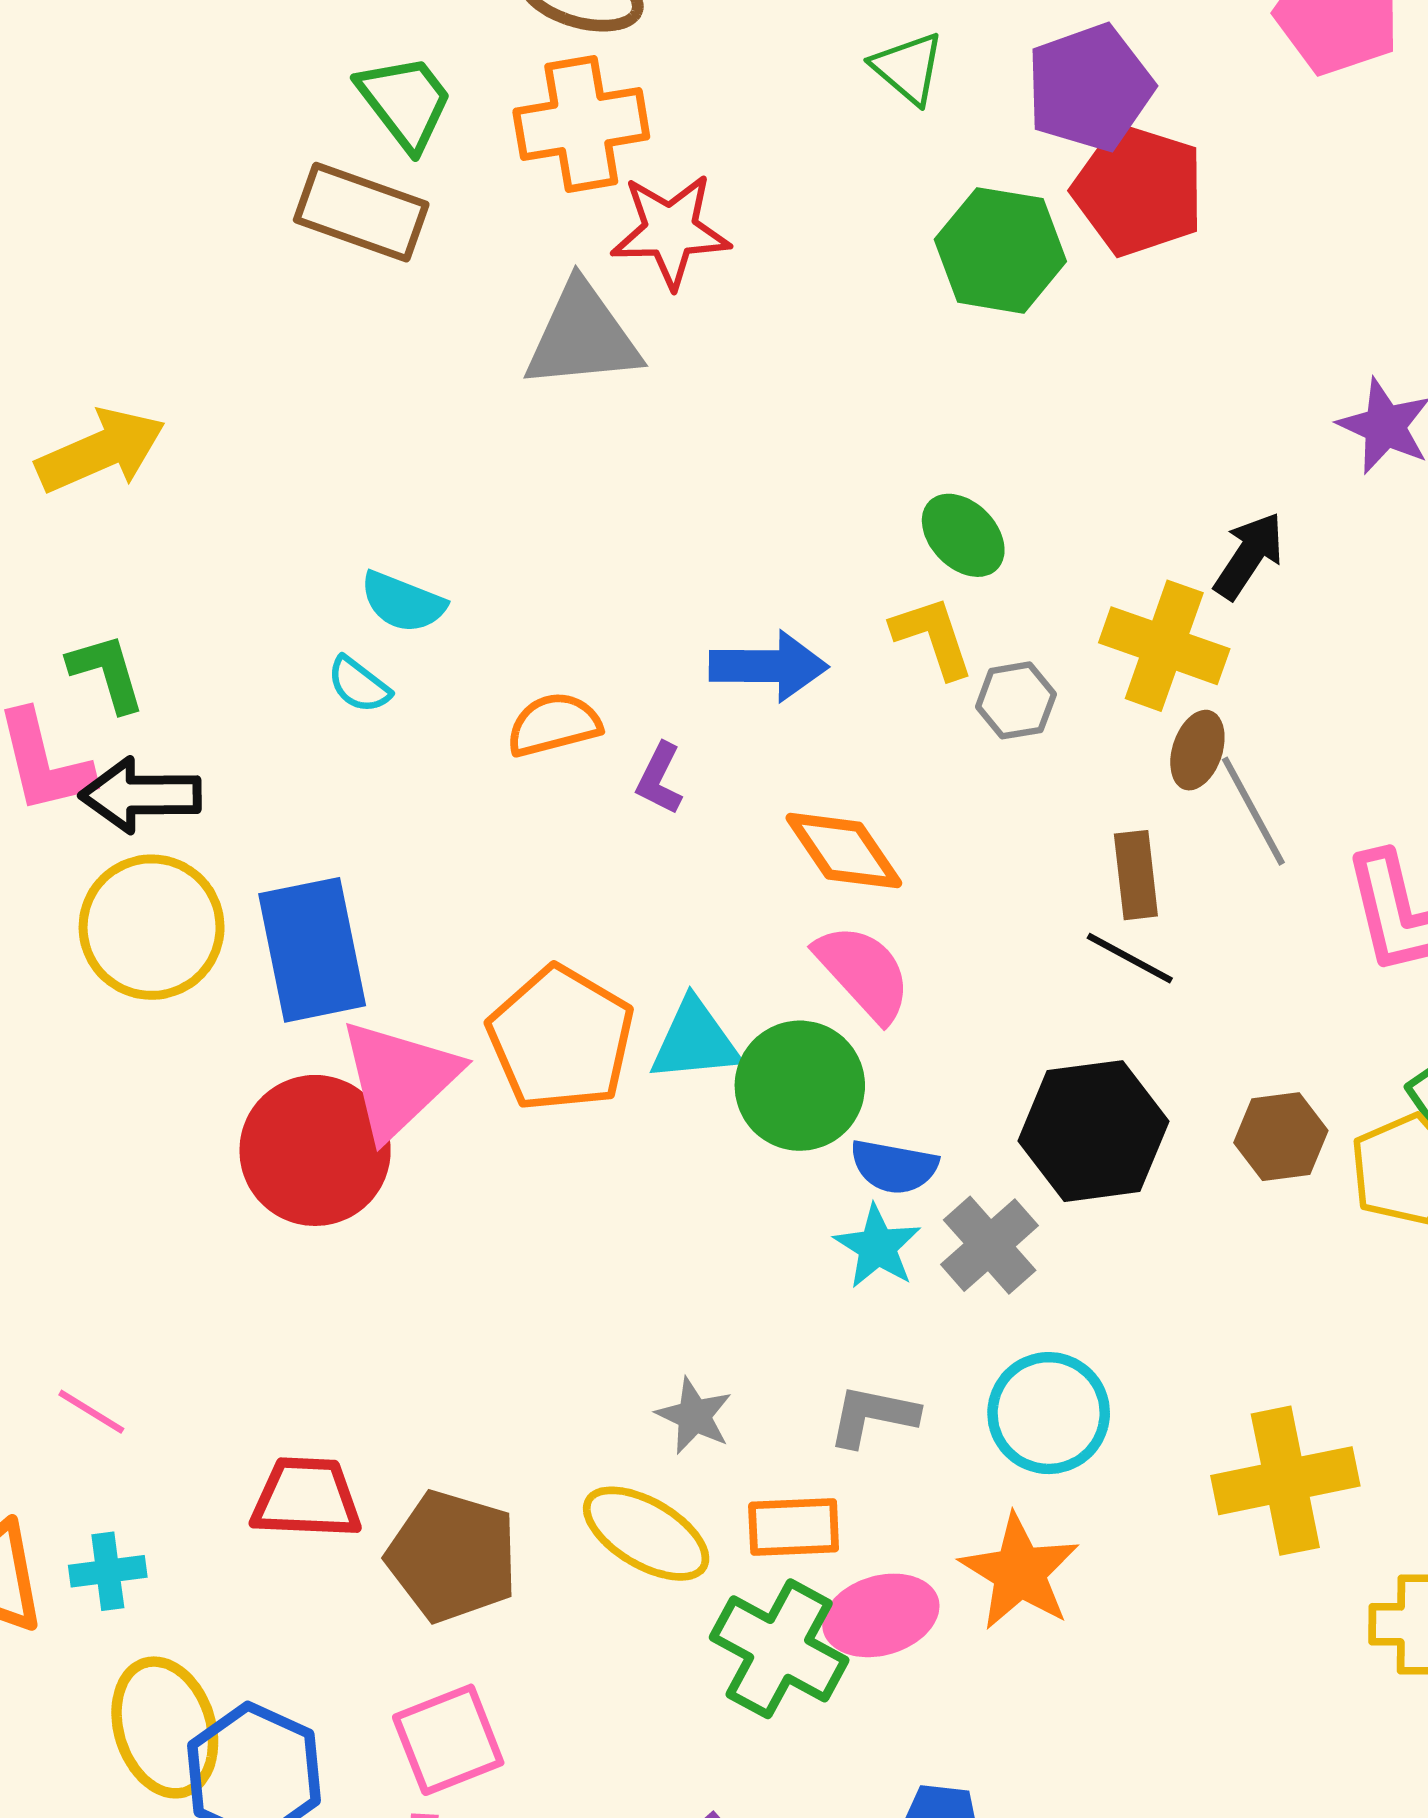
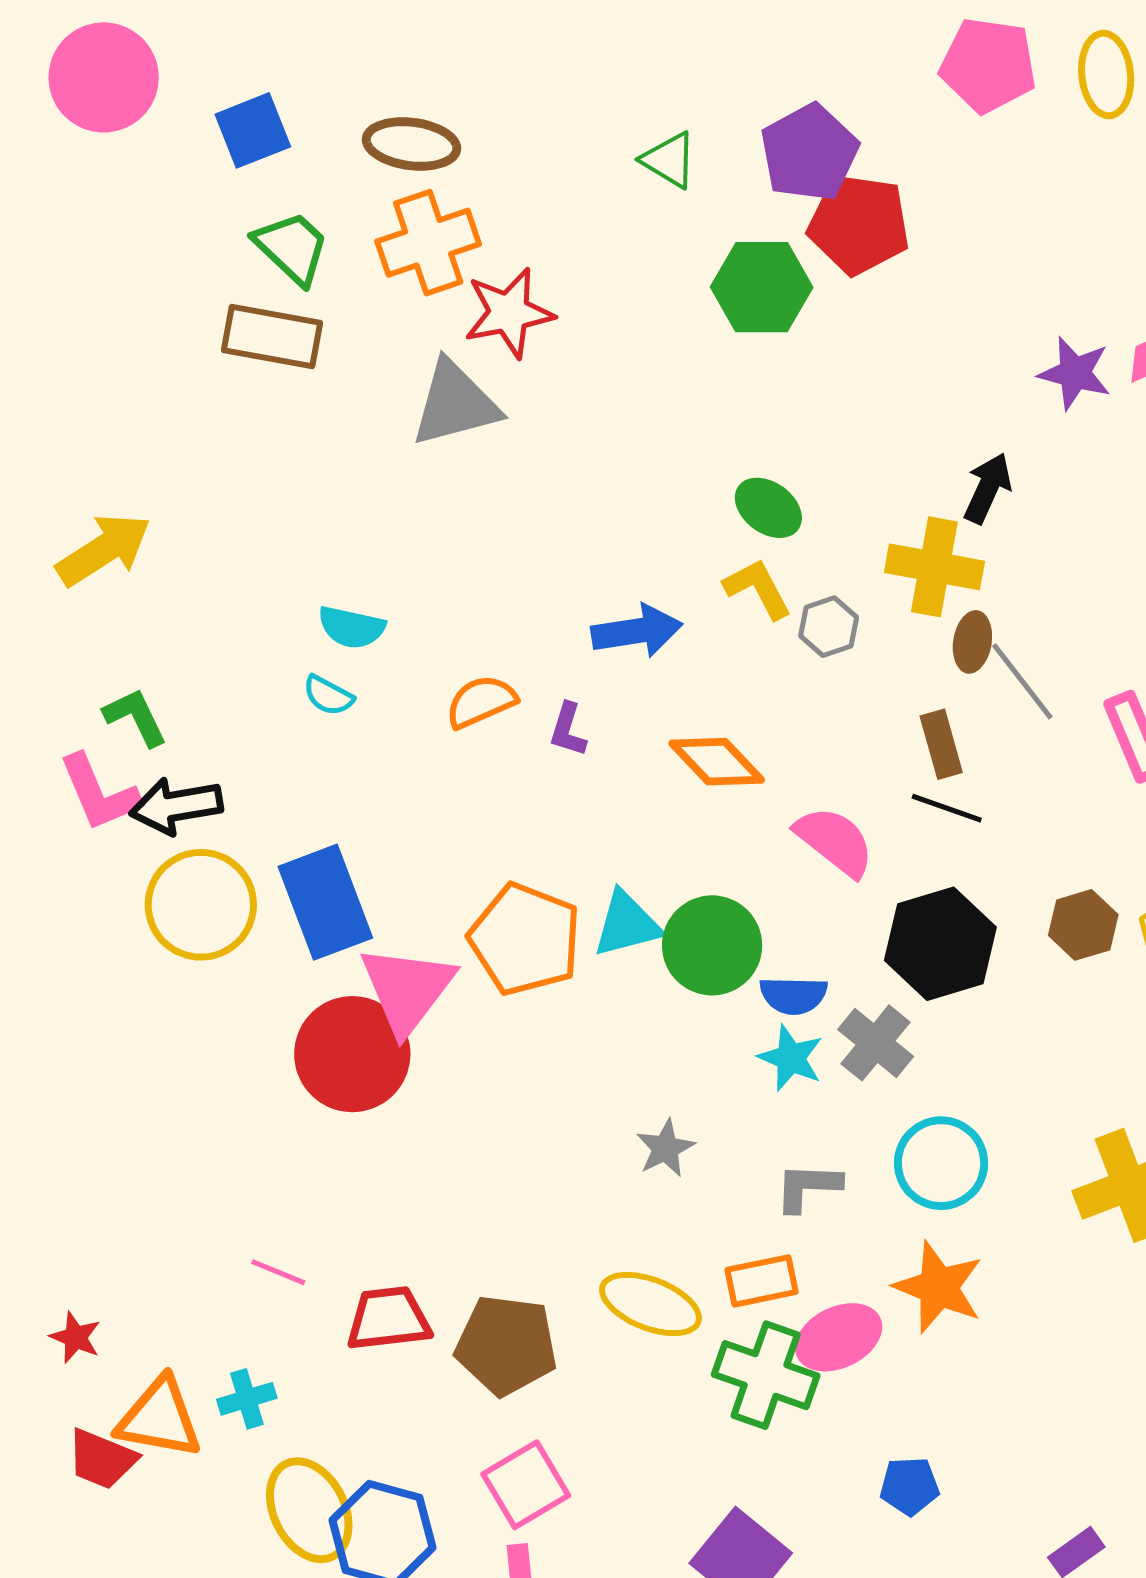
pink semicircle: (863, 973) -> (835, 841), moved
pink line: (91, 1412) -> (278, 1272), moved
gray star: (694, 1416) -> (665, 1148), moved, turned 30

